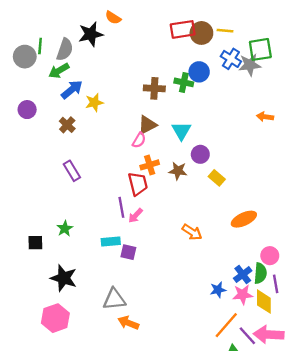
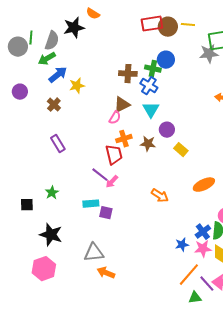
blue cross: (231, 59) -> (149, 86), moved
purple line: (121, 207) -> (100, 175), turned -42

